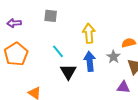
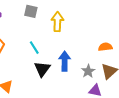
yellow arrow: (89, 33) -> (57, 22), moved
gray star: (113, 57) -> (88, 71), moved

